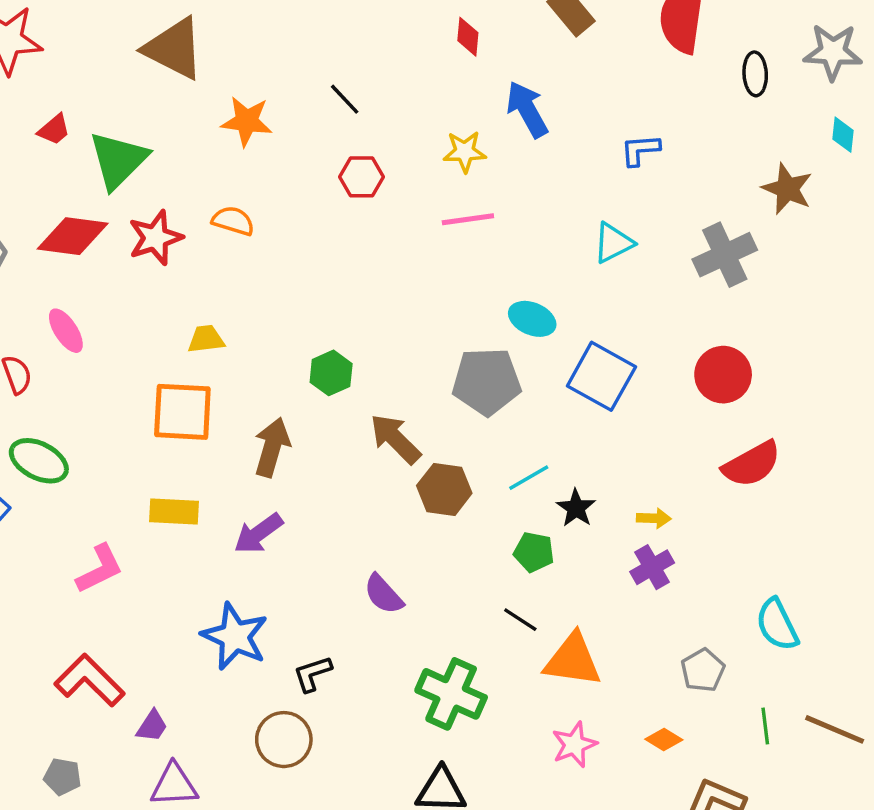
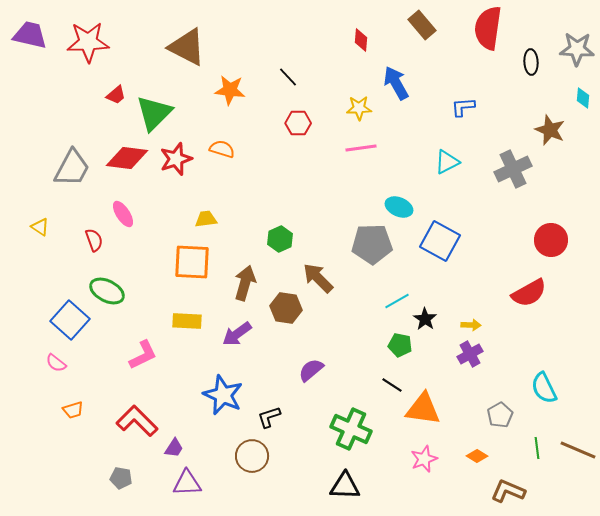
red circle: (723, 375) -> (551, 240), moved
brown hexagon: (444, 489) -> (286, 308), moved
purple semicircle: (383, 594) -> (311, 370), turned 92

